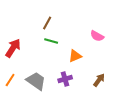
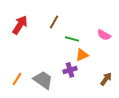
green line: (51, 41) -> (72, 39), moved
red arrow: (13, 48) -> (20, 25), moved
purple cross: (65, 79) -> (70, 70), moved

